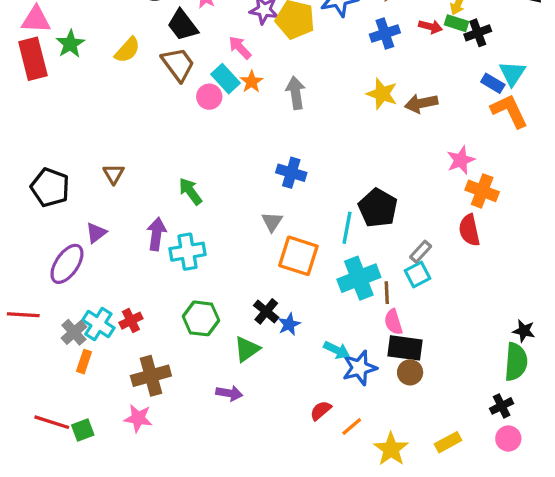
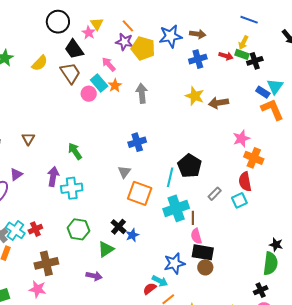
blue cross: (291, 173) -> (137, 142), turned -36
cyan square: (418, 275) -> (239, 200), moved
cyan arrow: (337, 350) -> (160, 281), moved

